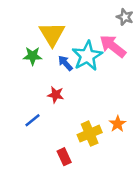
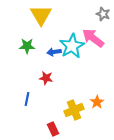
yellow triangle: (52, 34) -> (41, 15), moved
blue arrow: (65, 63) -> (54, 52), turned -56
blue line: (33, 120) -> (27, 99), turned -40

